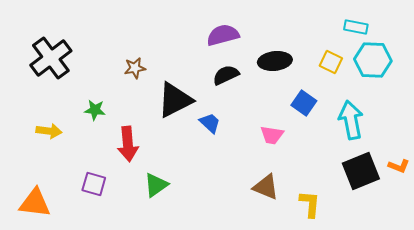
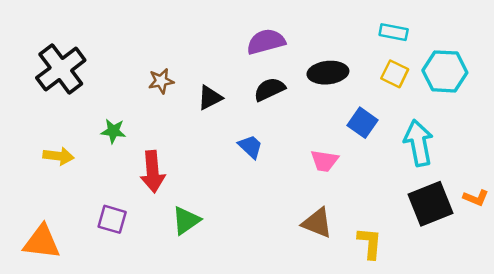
cyan rectangle: (356, 27) -> (394, 32), moved
black triangle: (175, 100) -> (210, 98), moved, size x0.6

